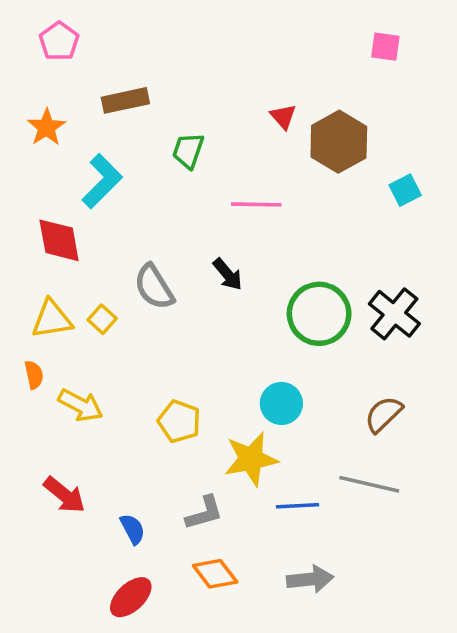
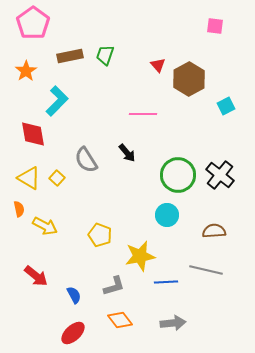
pink pentagon: (59, 41) -> (33, 23), size x1.5
green trapezoid: (188, 151) -> (105, 55), moved
yellow triangle: (52, 319) -> (29, 178), turned 40
cyan circle: (281, 403) -> (167, 215), moved
brown semicircle: (384, 414) -> (214, 231), turned 40

